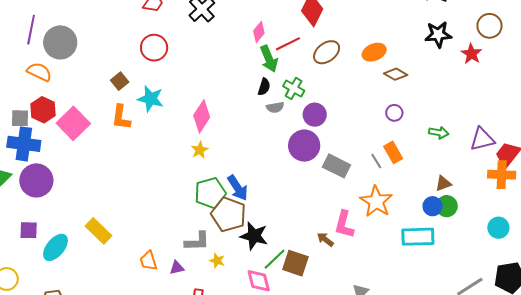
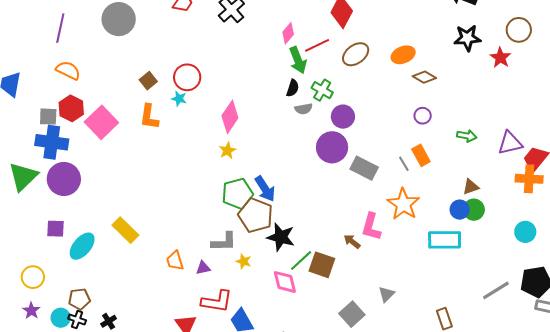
gray circle: (60, 42) -> (119, 19), moved
red circle: (154, 48) -> (187, 77), moved
cyan star: (151, 99) -> (179, 99), size x0.6

